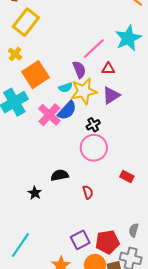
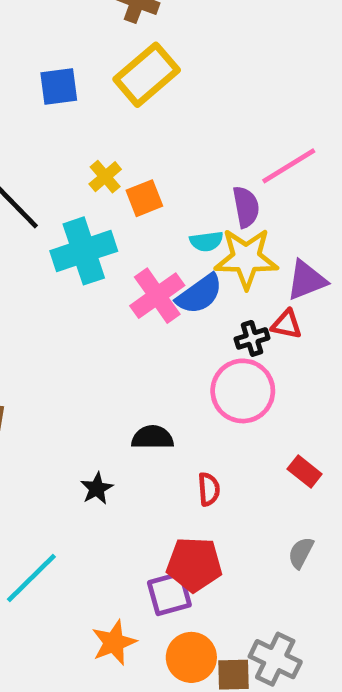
yellow cross: (15, 54) -> (105, 177), moved
red triangle: (108, 69) -> (287, 324), moved
orange square: (36, 75) -> (144, 198), size x0.6
black star: (35, 193) -> (97, 488), moved
gray semicircle: (134, 230) -> (301, 553), moved
red pentagon: (107, 242) -> (194, 564), moved

